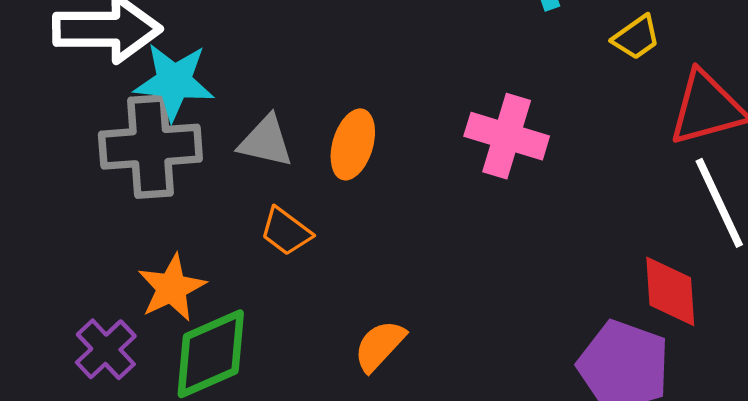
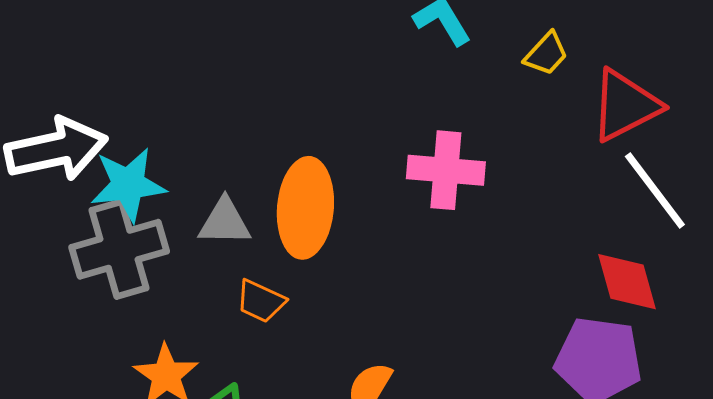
orange ellipse: (353, 144) -> (305, 208), size x1.5

